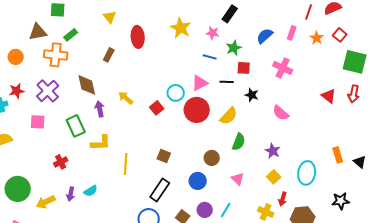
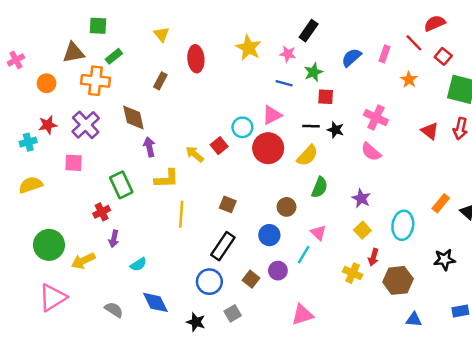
red line: (309, 12) -> (414, 43), moved, turned -63
orange star: (317, 38) -> (409, 80), moved
pink cross: (283, 68) -> (376, 118), moved
black line: (227, 82) -> (311, 126), moved
yellow arrow: (126, 98) -> (195, 154), moved
green rectangle: (76, 126) -> (121, 185), moved
yellow L-shape: (101, 143) -> (167, 179), moved
orange rectangle: (338, 155) -> (441, 203), turned 56
cyan semicircle: (91, 191) -> (138, 264), moved
purple arrow: (71, 194) -> (114, 239), moved
cyan line: (226, 210) -> (304, 255), moved

